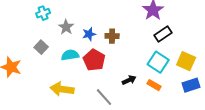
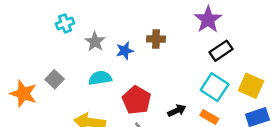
brown cross: (112, 36) -> (156, 39), moved
gray square: (41, 47) -> (55, 79), moved
red pentagon: (94, 60) -> (137, 100), moved

